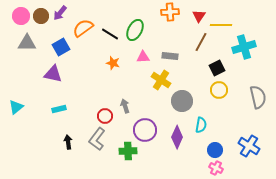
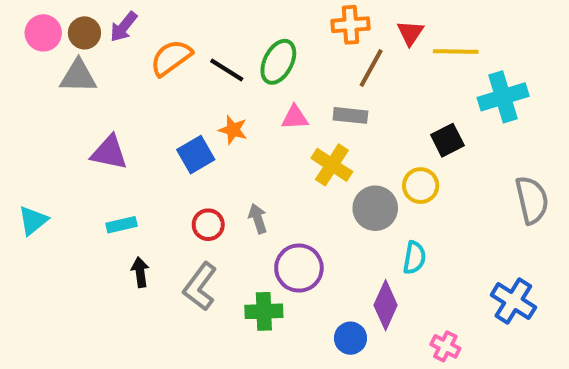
brown line: (201, 42) -> (371, 68), moved
gray triangle: (27, 43) -> (78, 76), moved
blue square: (61, 47) -> (196, 155), moved
yellow circle: (219, 90) -> (421, 186), moved
red circle: (105, 116) -> (208, 225), moved
purple diamond: (177, 137) -> (386, 305), moved
black arrow: (68, 142) -> (140, 272), moved
blue circle: (215, 150) -> (350, 338), moved

